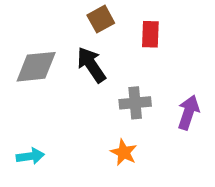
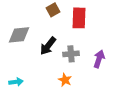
red rectangle: (150, 34) -> (79, 18), size x1.5
black arrow: (91, 65) -> (48, 46), moved, turned -108

